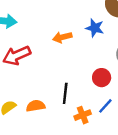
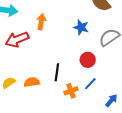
blue star: (95, 28) -> (81, 27), moved
orange arrow: (62, 37) -> (41, 22), moved, turned 112

